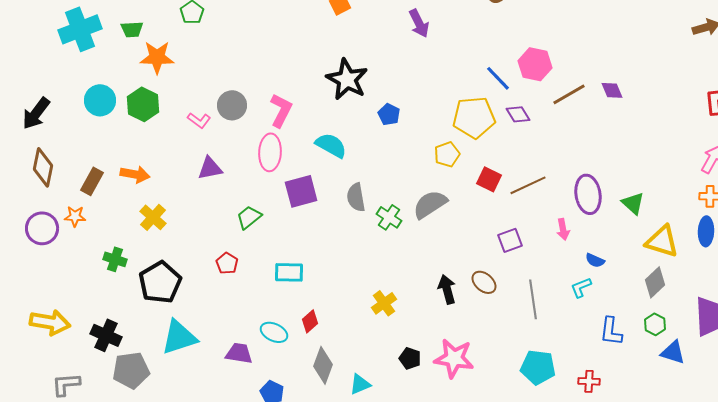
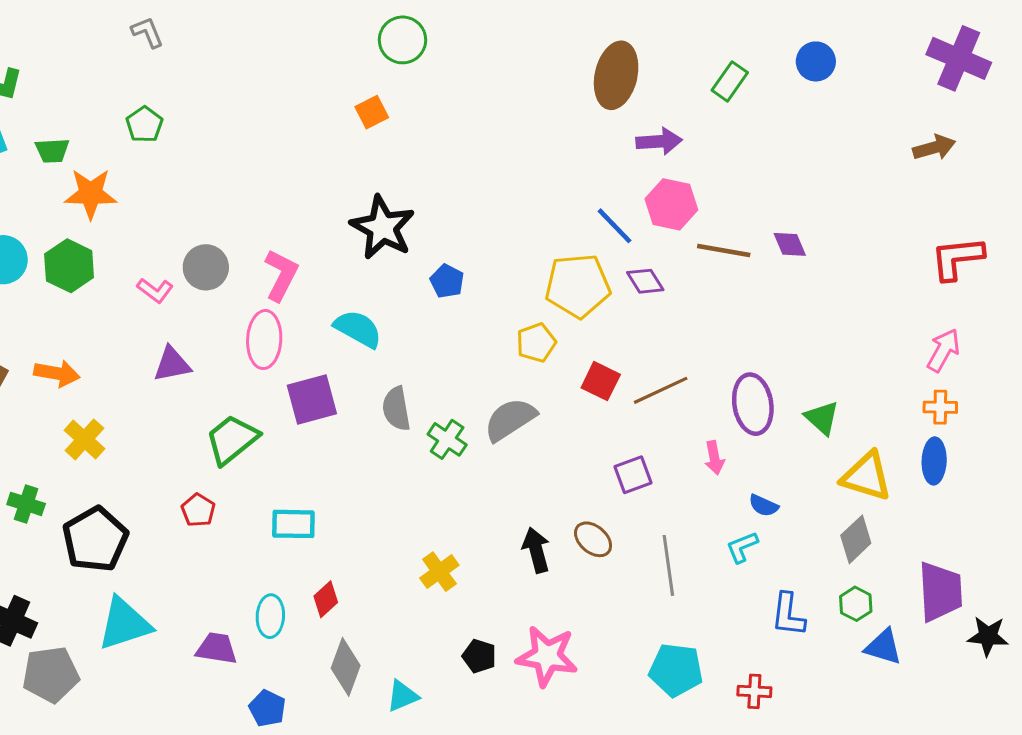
purple arrow: (419, 23) -> (659, 141), moved, turned -68
brown line: (569, 94) -> (724, 250), turned 40
green trapezoid: (249, 217) -> (232, 439), size x1.4
cyan ellipse: (274, 332) -> (270, 616), turned 68

